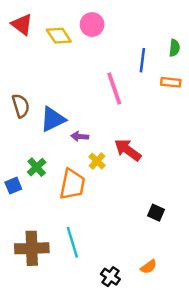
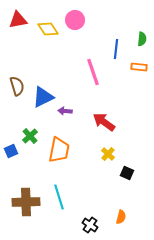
red triangle: (22, 25) -> (18, 20), turned -48
yellow cross: (97, 161) -> (108, 154), moved
orange semicircle: (149, 267) -> (121, 217), turned -40

